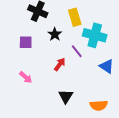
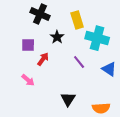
purple line: (77, 51) -> (79, 62), moved
red arrow: (60, 64) -> (43, 59), moved

